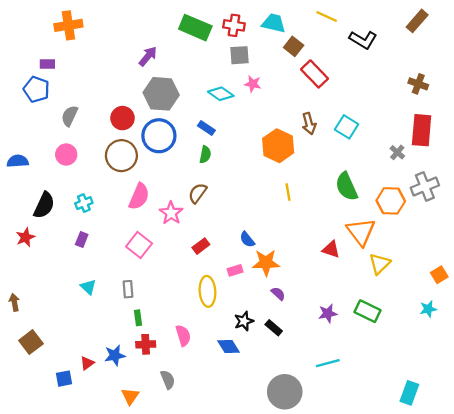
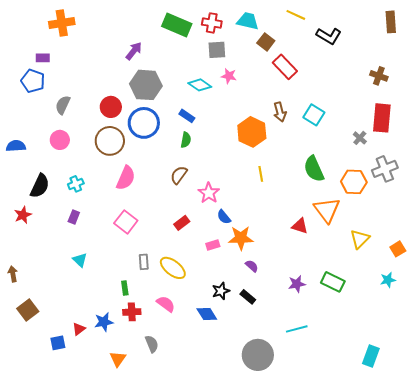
brown rectangle: (417, 21) -> (391, 22), moved, turned -45
pink star: (171, 213) -> (209, 193), moved
yellow triangle: (380, 264) -> (360, 239), moved
gray rectangle: (128, 289) -> (144, 262), moved
yellow ellipse: (207, 291) -> (173, 268), moved, turned -48
pink semicircle: (183, 335) -> (166, 304), turned -36

